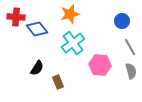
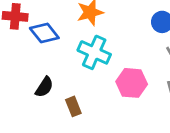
cyan cross: (73, 43) -> (94, 52), turned -30

